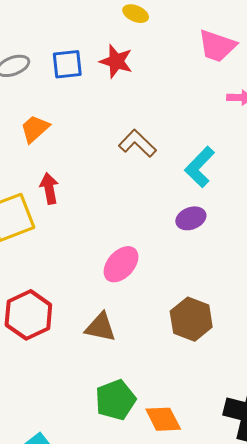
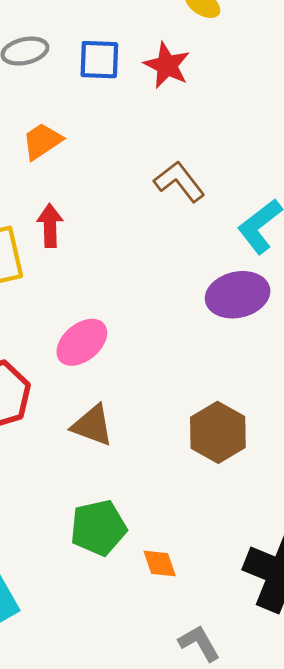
purple ellipse: (191, 218) -> (238, 295), size x1.5
pink ellipse: (121, 264) -> (82, 342), moved
orange diamond: (163, 419) -> (160, 564), size x0.7

